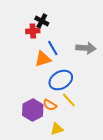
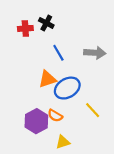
red cross: (33, 31) -> (25, 28), moved
orange triangle: (43, 59) -> (47, 79), moved
yellow line: (69, 100) -> (93, 110), moved

